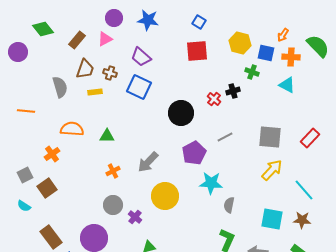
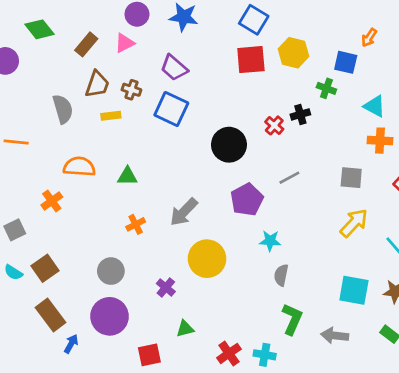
blue square: (199, 22) -> (254, 20), size x1.5
yellow hexagon: (240, 43) -> (294, 53), moved
orange cross: (291, 57) -> (380, 141), moved
gray square: (270, 137) -> (351, 178), size x0.7
cyan star: (211, 183) -> (270, 241), size x0.7
brown square: (47, 188) -> (45, 268), moved
gray circle: (113, 205) -> (111, 271), moved
gray semicircle: (229, 205) -> (281, 275), moved

